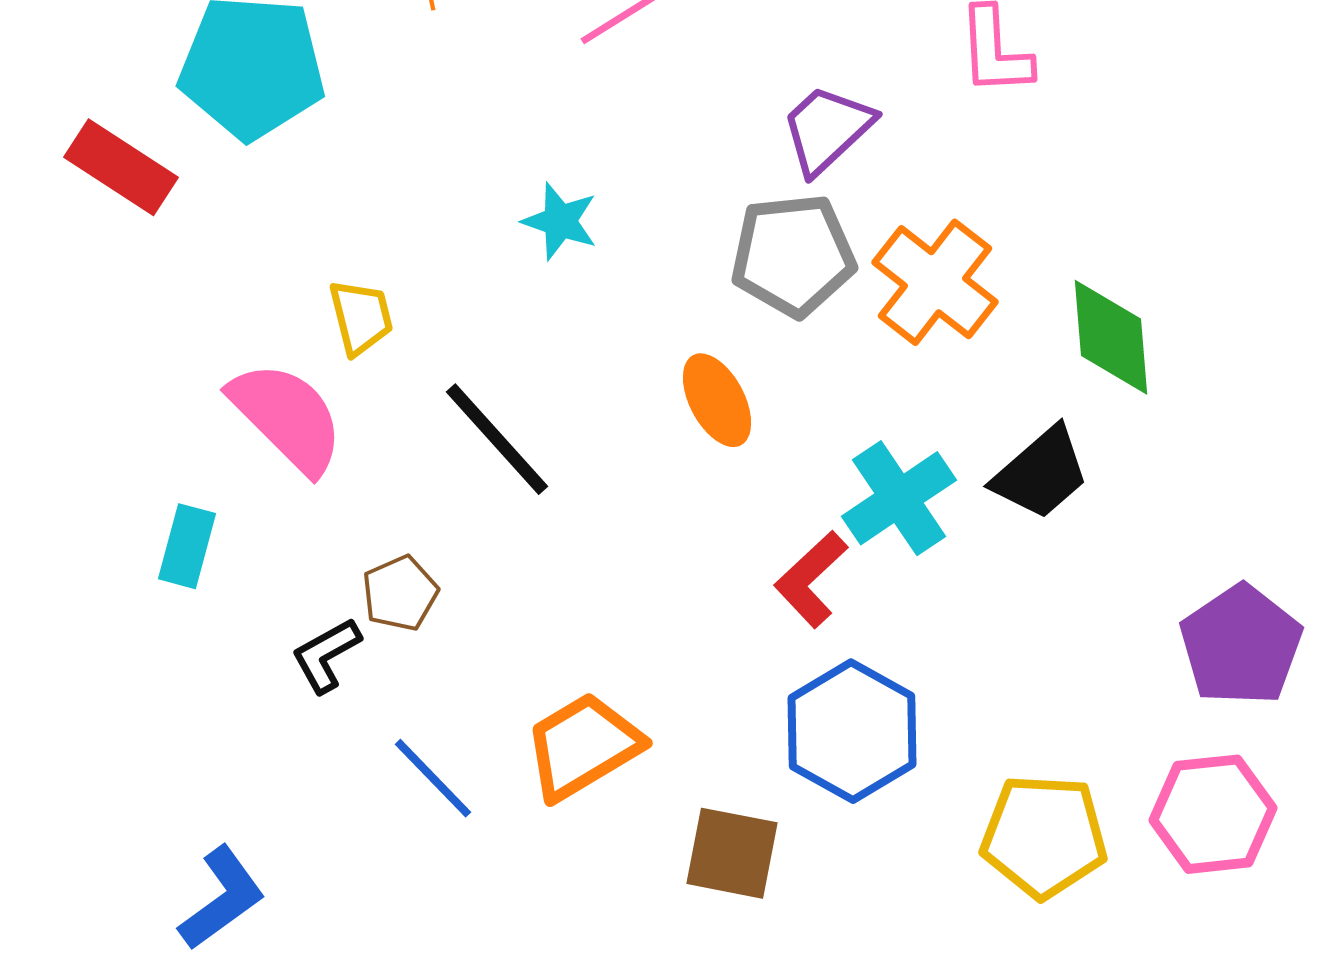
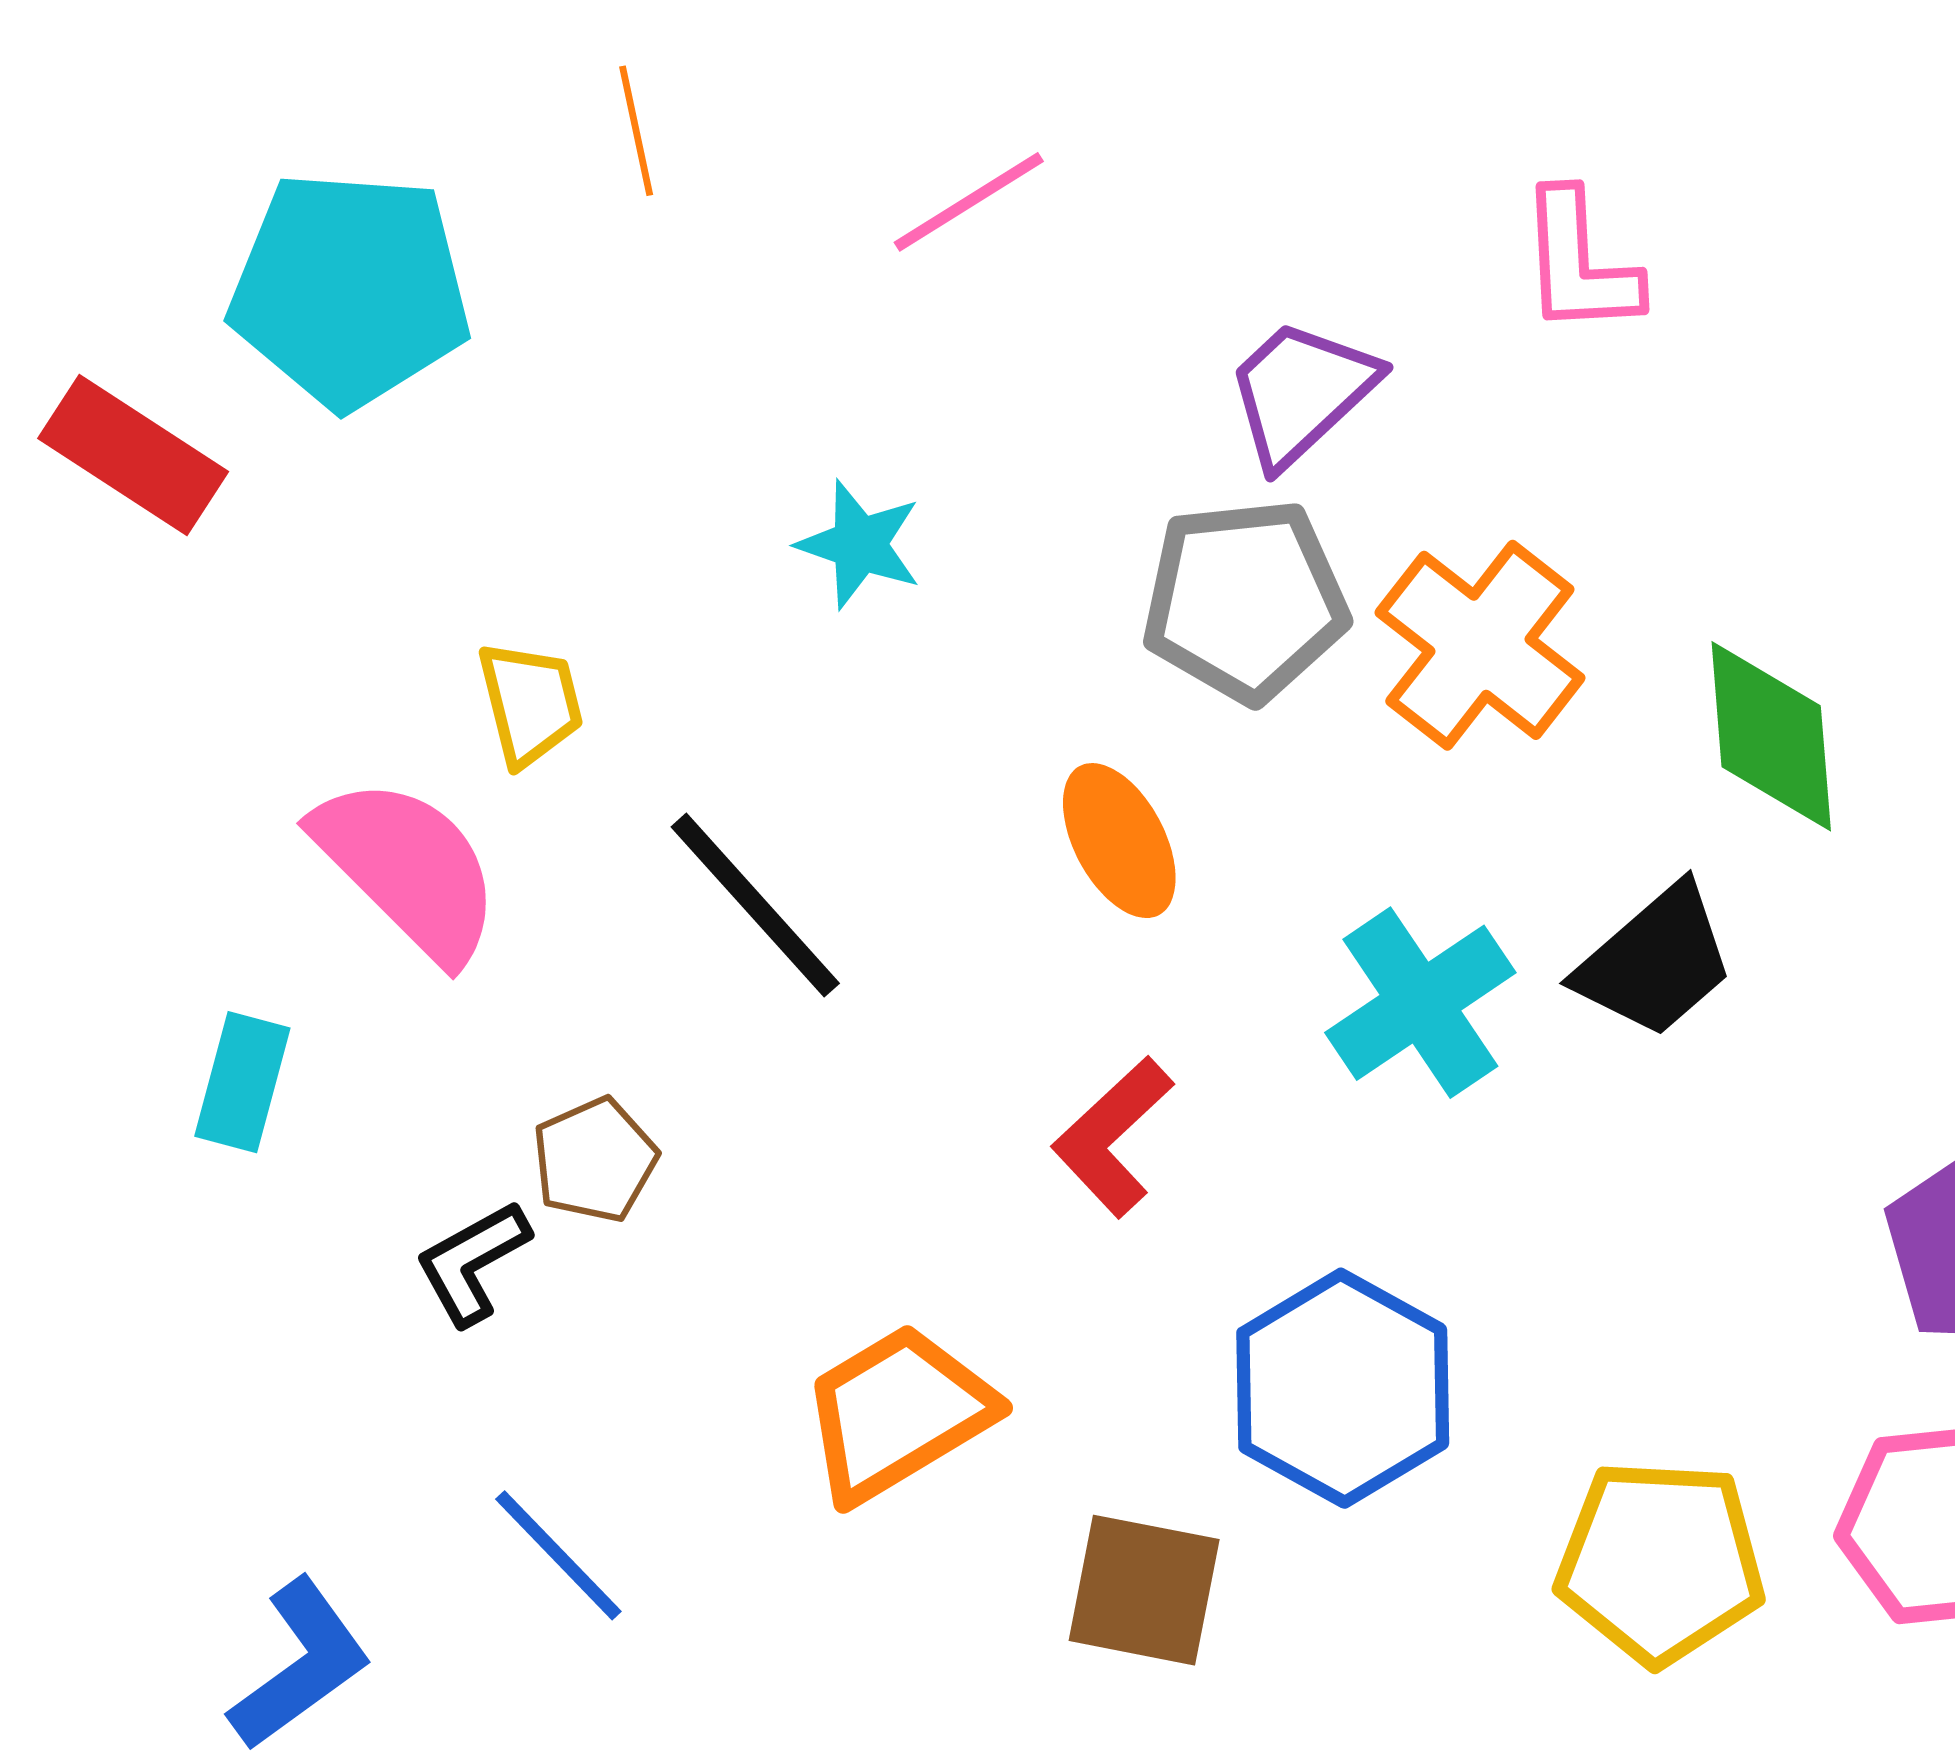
red L-shape: (811, 579) -> (1113, 1137), moved
blue line: (433, 778) -> (558, 1555), moved

